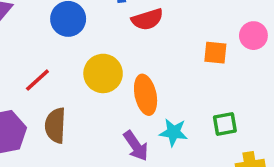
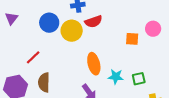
yellow circle: (103, 73) -> (72, 31), moved
cyan star: (173, 132) -> (116, 77), moved

